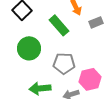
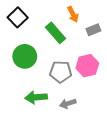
pink hexagon: (90, 79) -> (87, 66), moved

